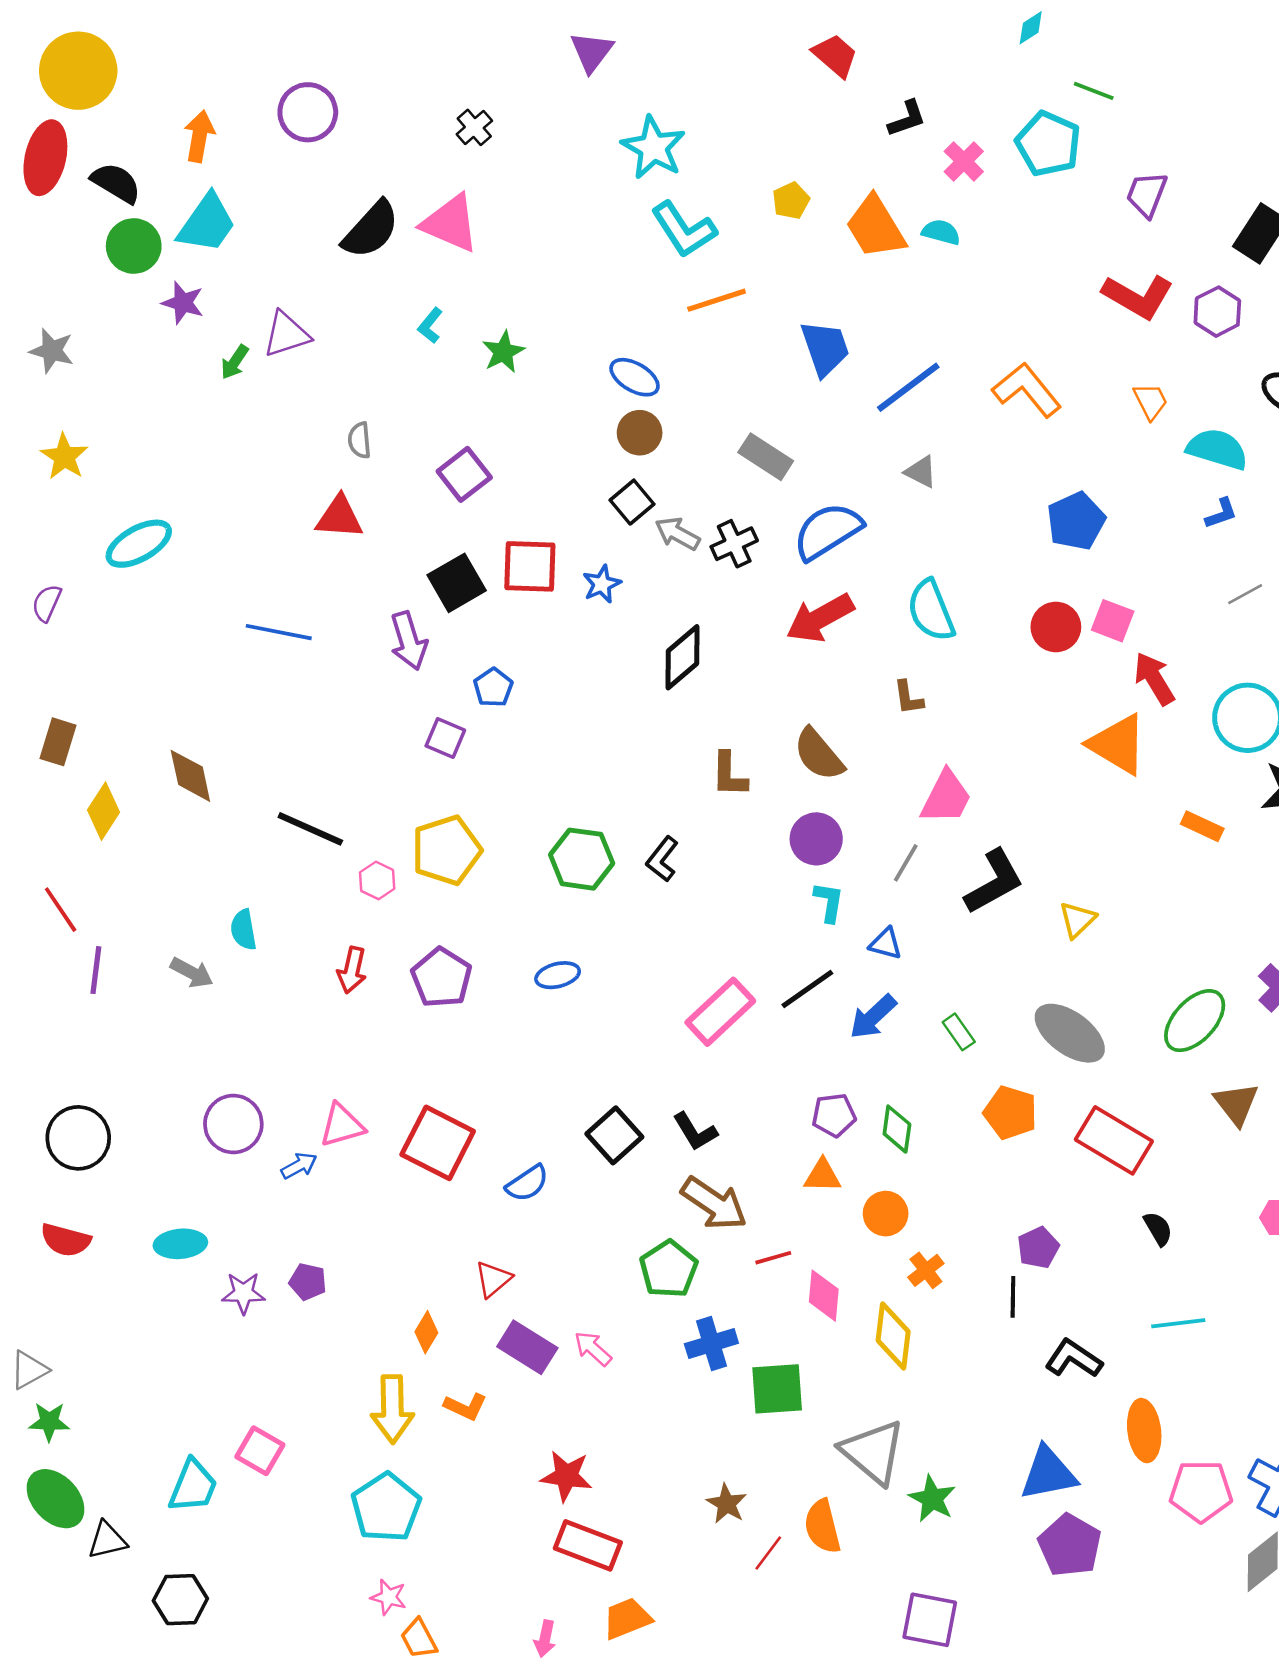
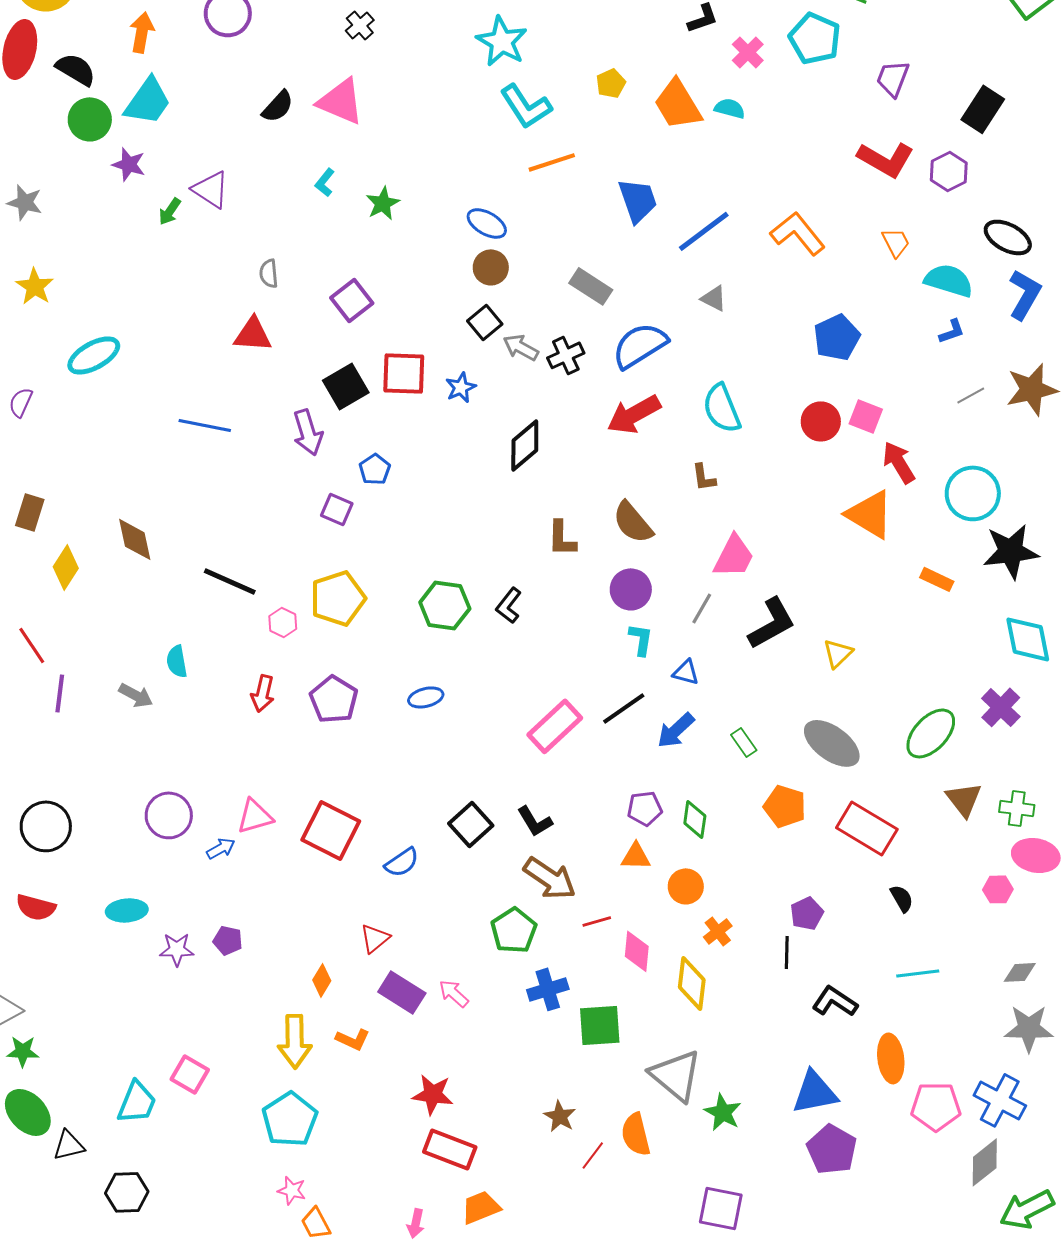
black semicircle: (371, 230) -> (278, 106), size x0.7
purple triangle: (286, 334) -> (211, 189), turned 51

